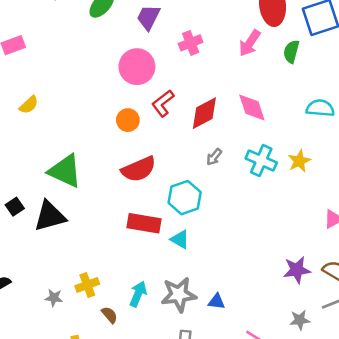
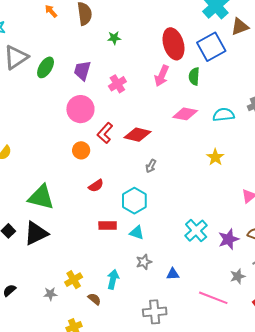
pink diamond: (252, 108) -> (185, 114), moved, turned -50
red diamond: (204, 113) -> (137, 135), turned 52
cyan cross: (261, 160) -> (196, 231), moved, turned 35
red semicircle: (139, 169) -> (96, 186), size x0.6
red rectangle: (144, 223) -> (108, 225), size x0.7
gray star: (179, 295) -> (144, 262), moved, size x0.6

